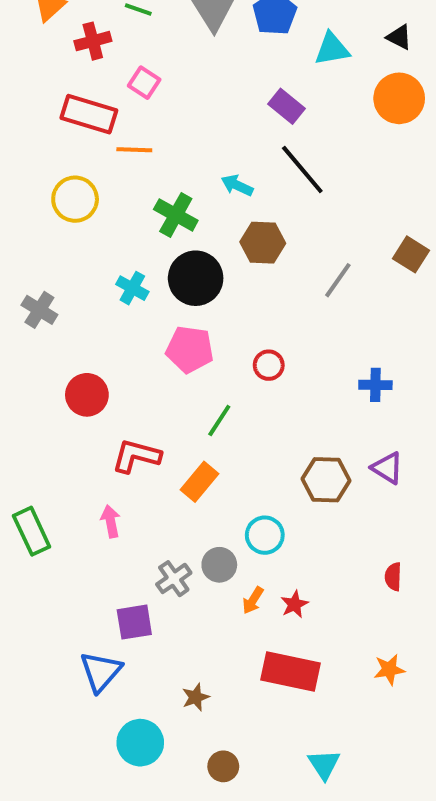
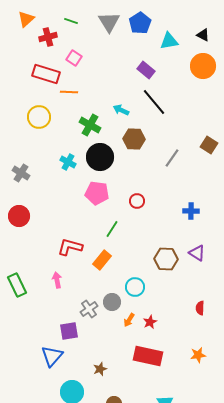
red circle: (87, 395) -> (19, 216), moved

